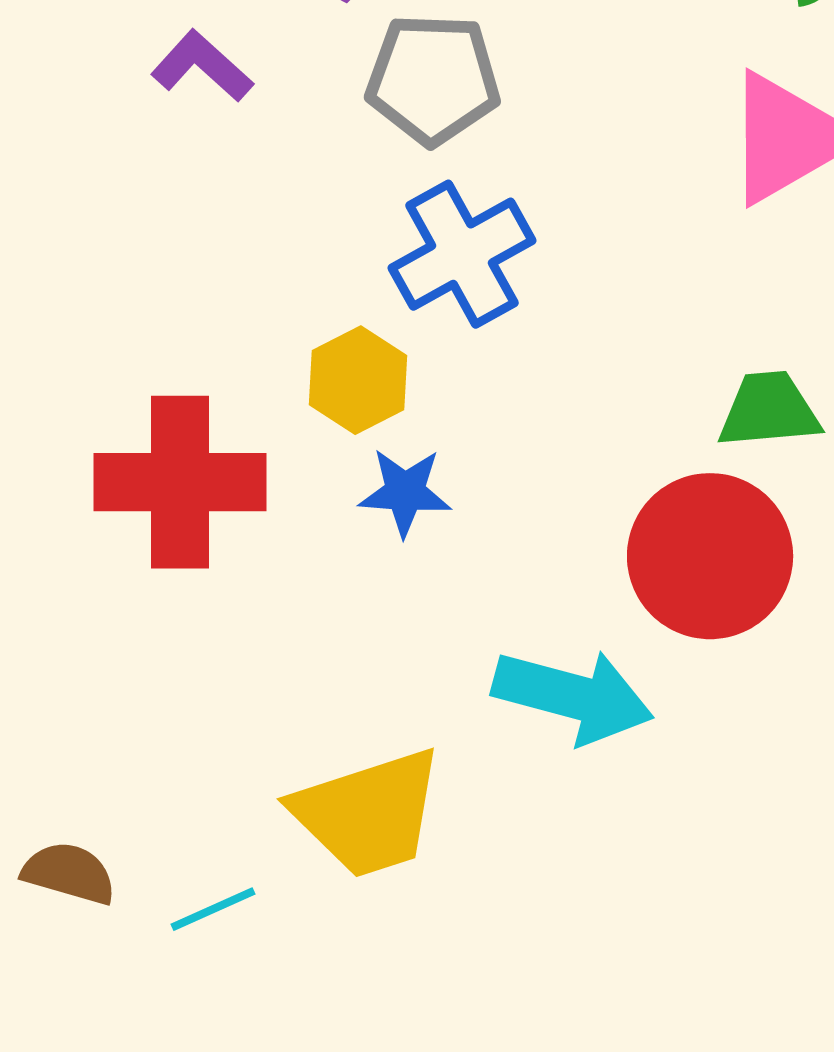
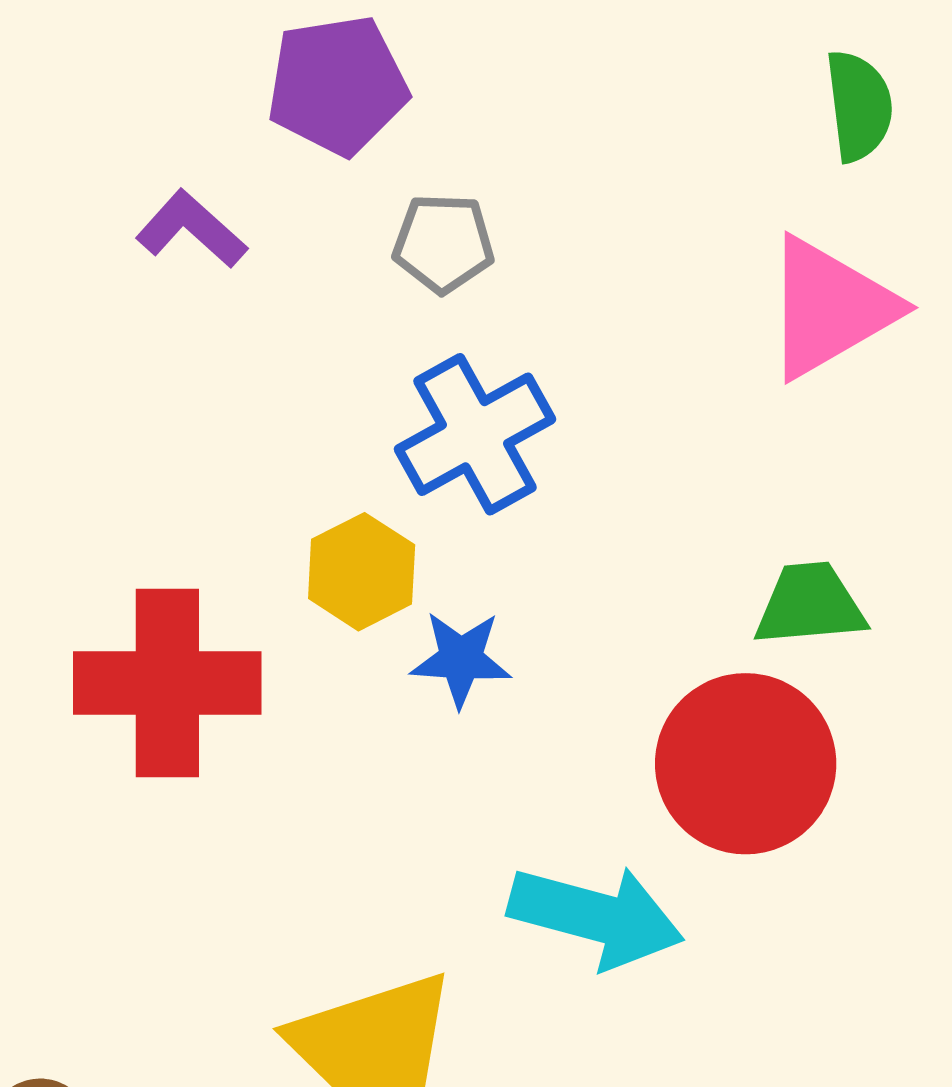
gray pentagon: (433, 79) -> (443, 243), size x0.7
blue star: (405, 492) -> (461, 659), moved

